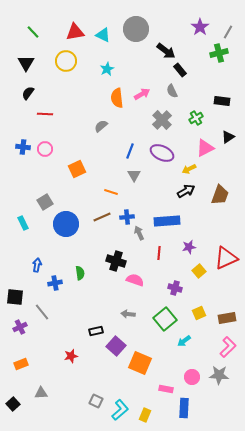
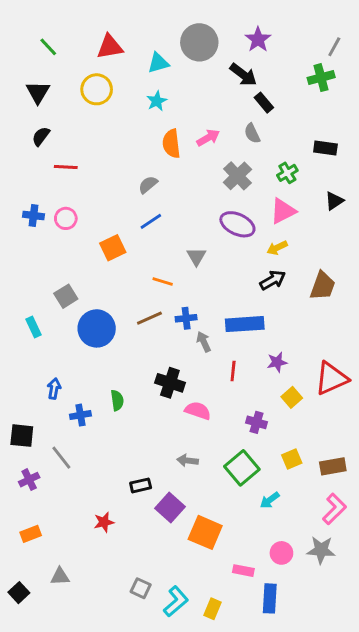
purple star: (200, 27) -> (258, 39), moved
cyan triangle: (103, 35) -> (158, 63), moved, turned -42
pink triangle: (205, 148) -> (283, 211), moved
blue line: (130, 151) -> (151, 221), moved, turned 35

